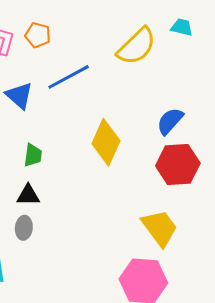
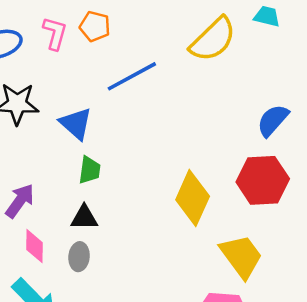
blue triangle: (19, 95) -> (76, 124), moved
blue semicircle: (170, 121) -> (273, 120), moved
yellow diamond: (106, 142) -> (193, 198), moved

